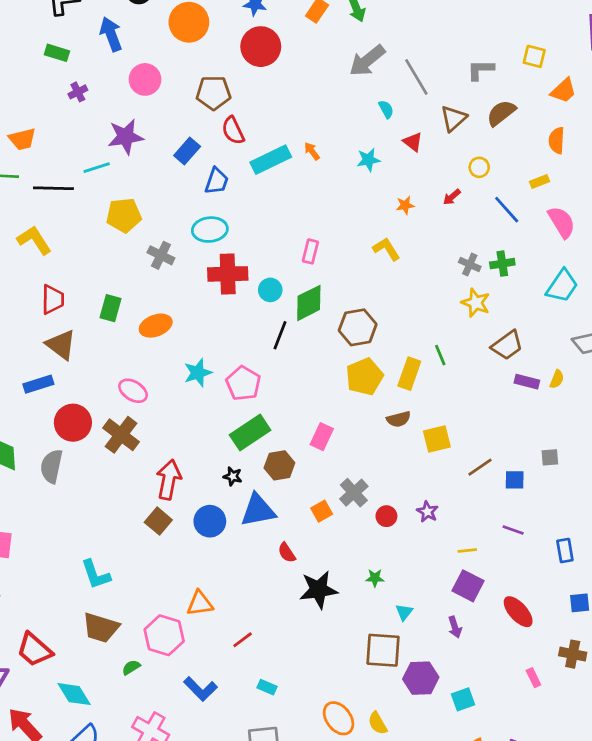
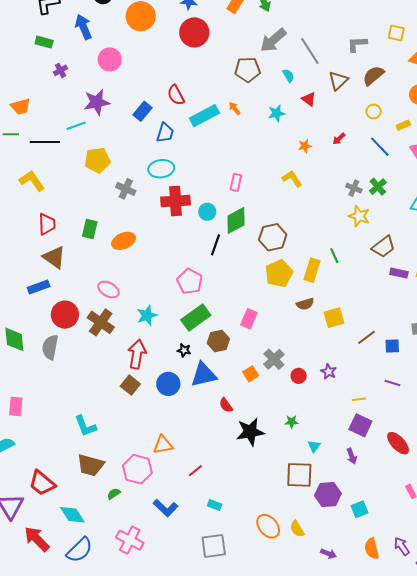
brown pentagon: (213, 93) -> (247, 70), moved
yellow circle: (479, 167) -> (374, 111), moved
green cross: (502, 264) -> (378, 187), turned -30
cyan star: (198, 373) -> (147, 315), moved

